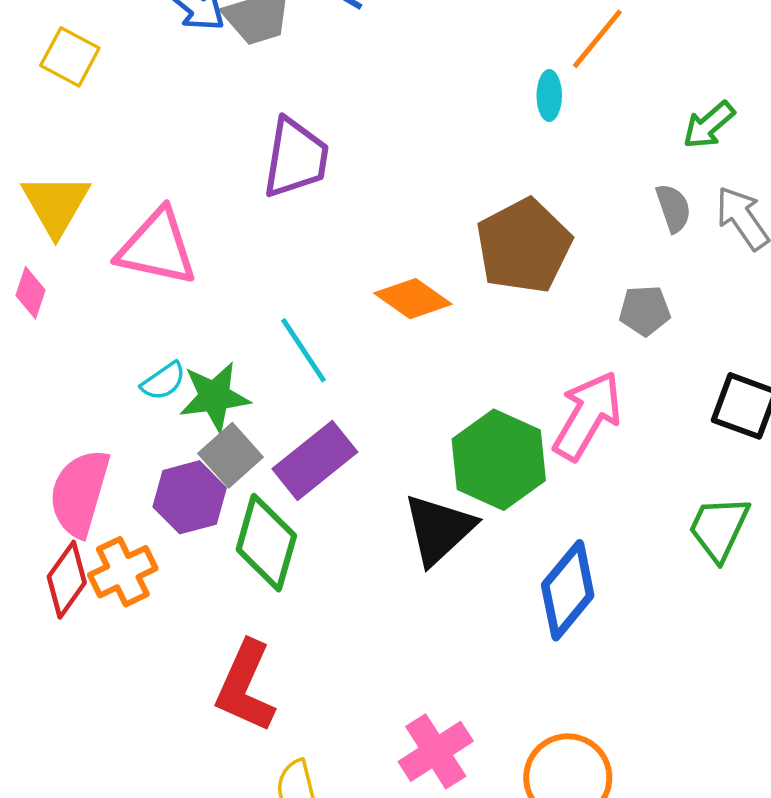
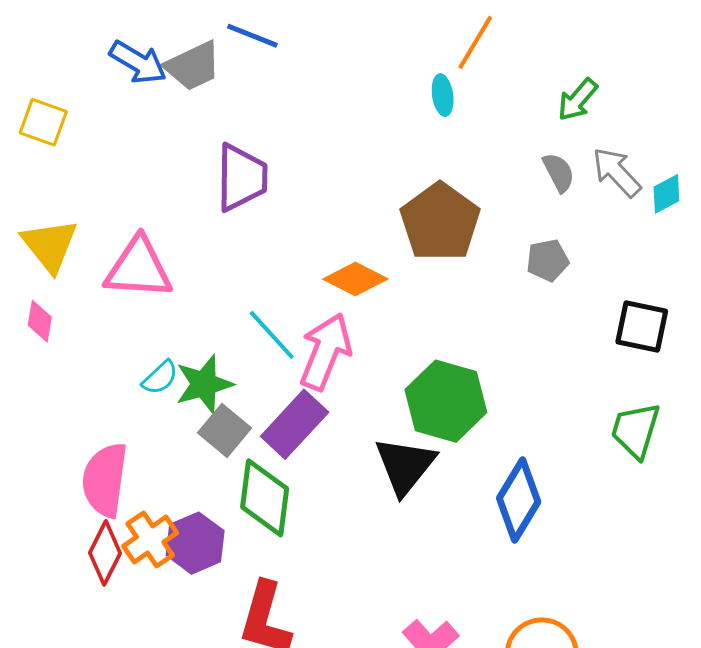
pink arrow: (587, 416) -> (325, 352), moved
purple hexagon: (190, 497) -> (195, 543), moved

